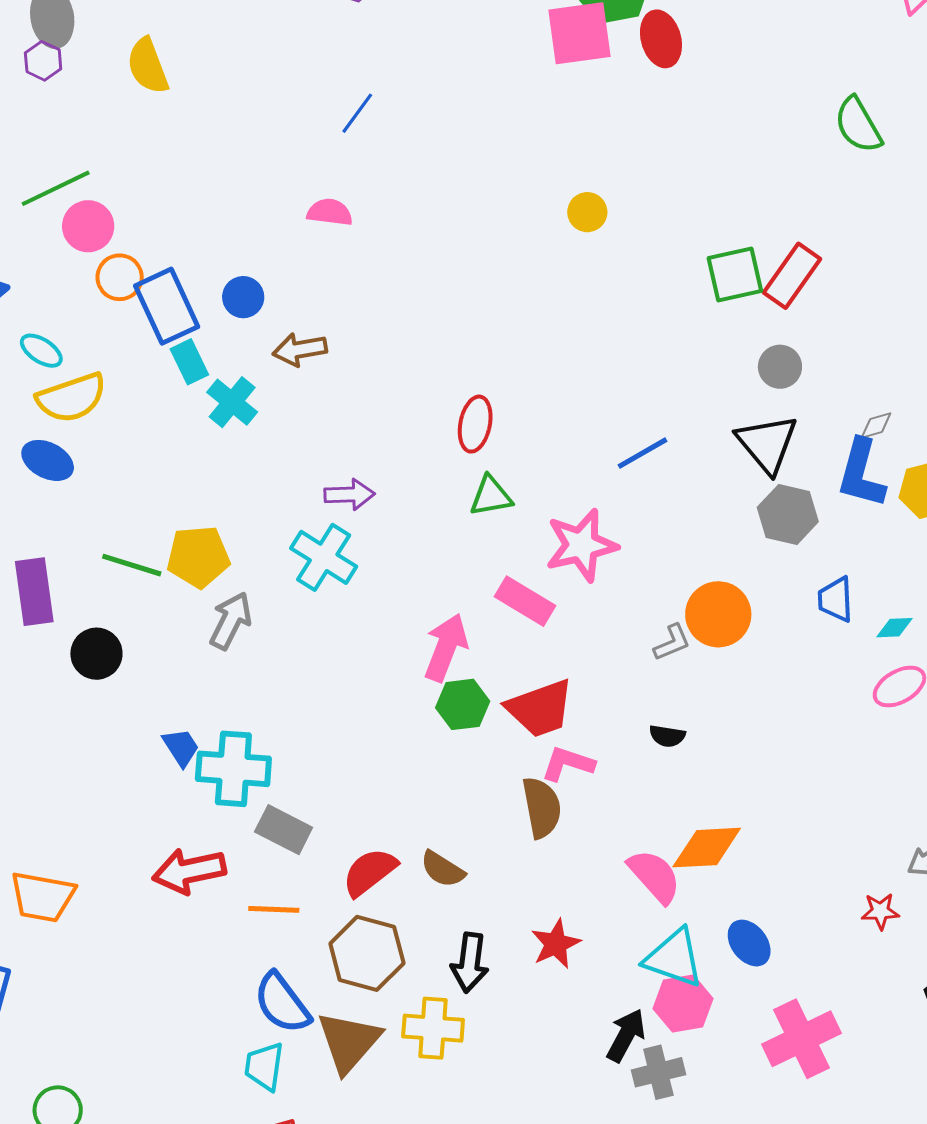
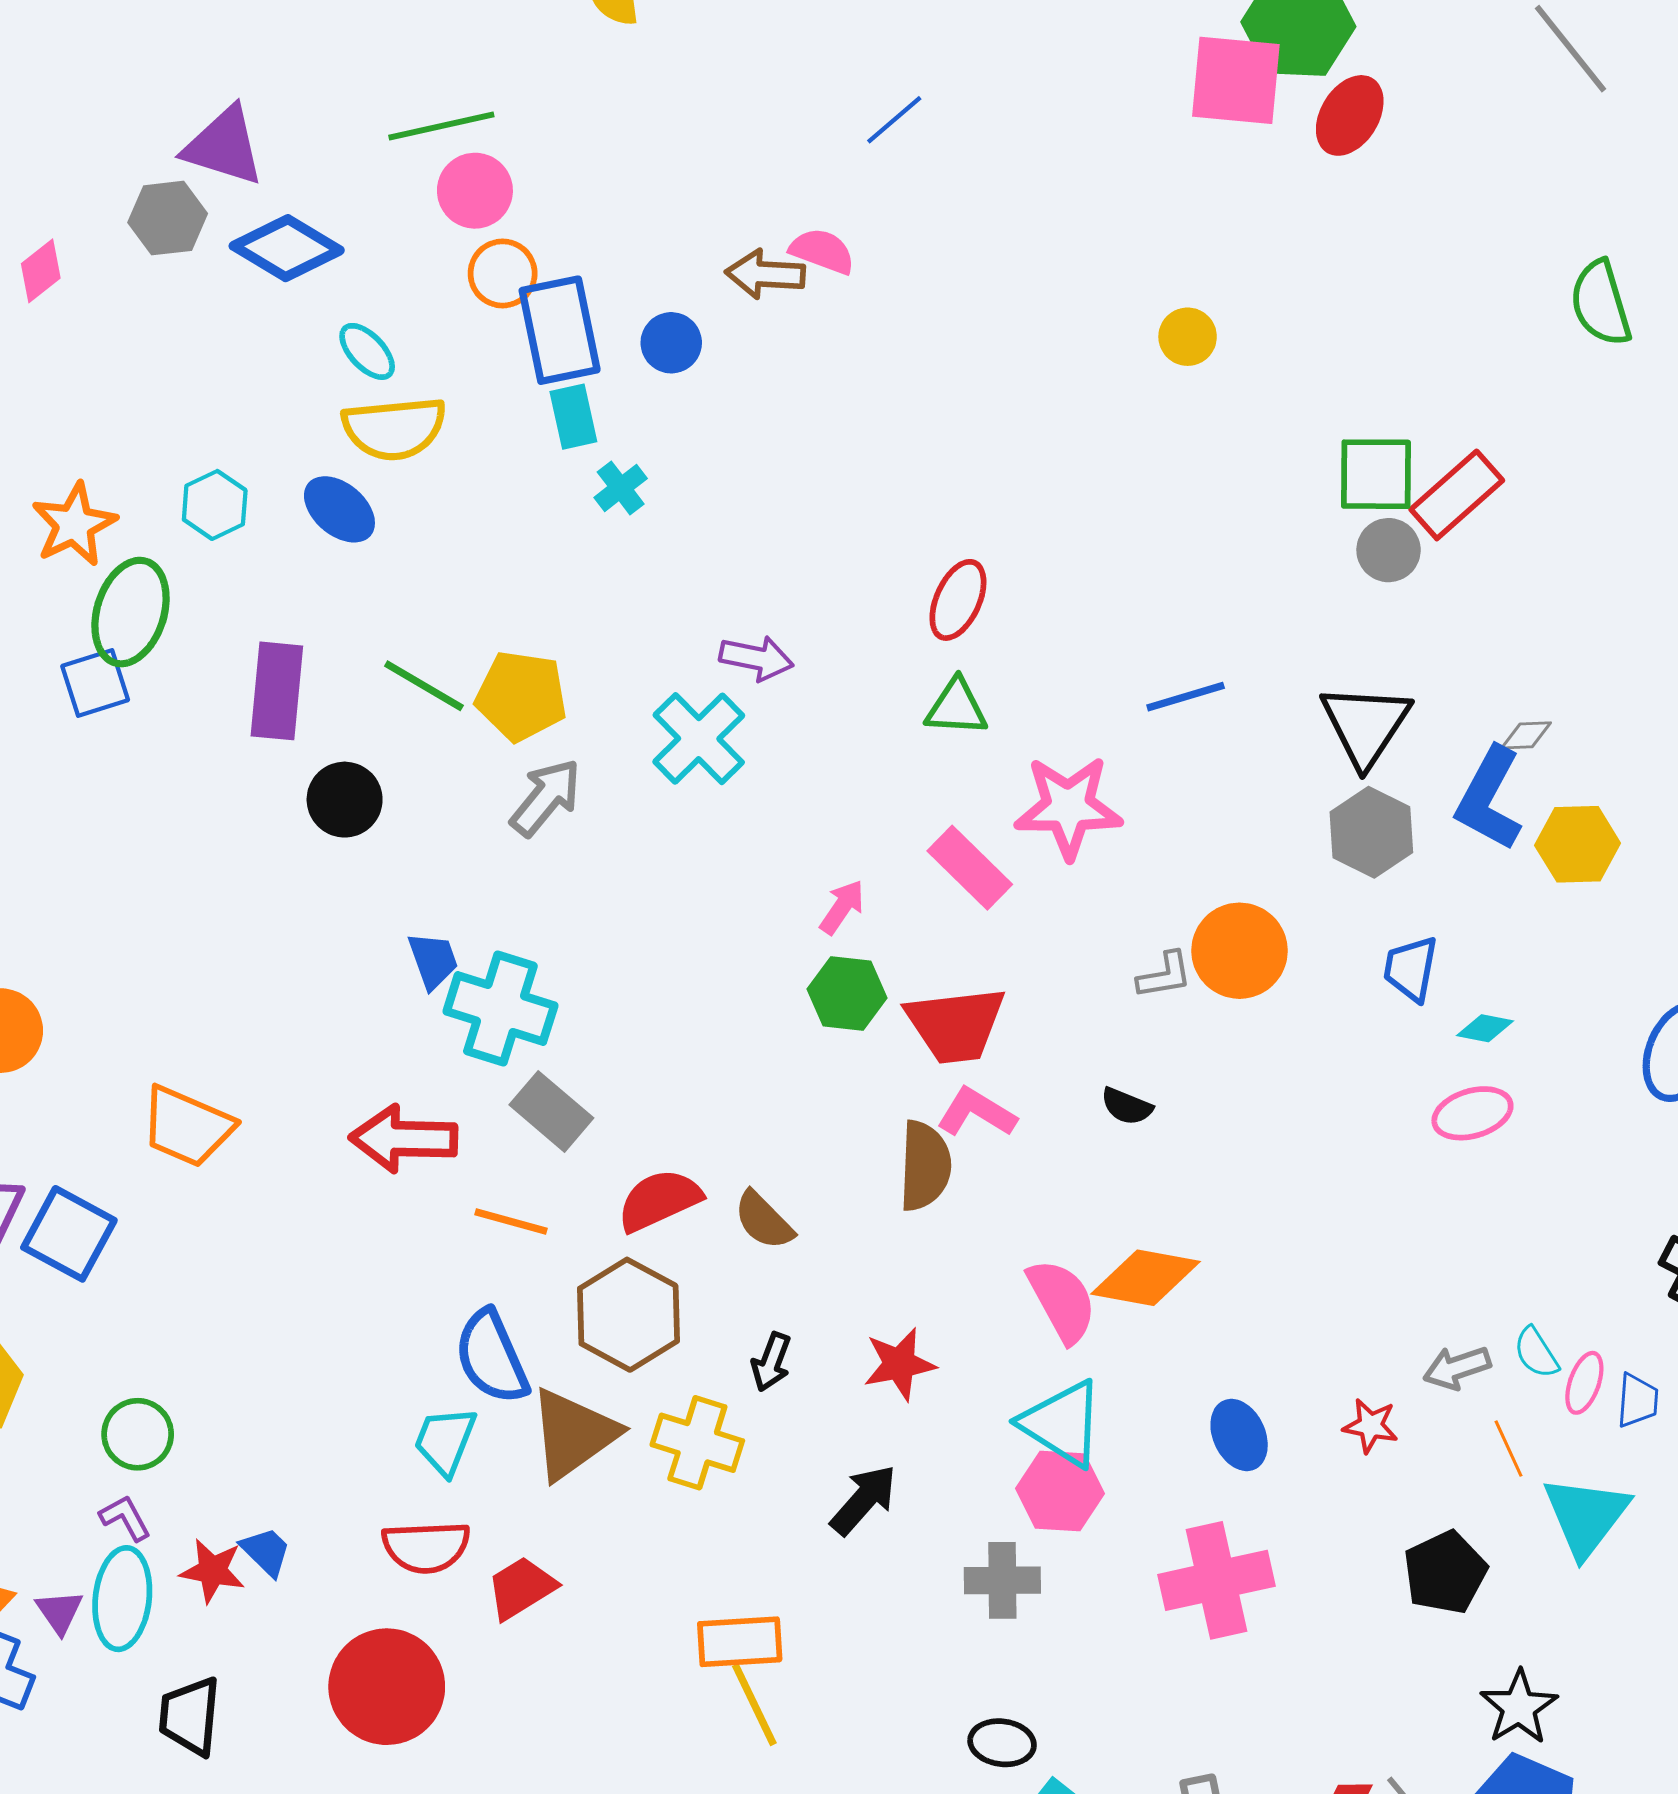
red ellipse: (661, 39) -> (1350, 115), turned 34
brown arrow: (300, 349) -> (765, 274), moved
gray circle: (780, 367) -> (1389, 550), moved
cyan cross: (232, 402) -> (621, 488), size x0.7
pink arrow: (446, 647) -> (842, 907), size x0.6
blue ellipse: (749, 943) -> (1239, 1435), moved
black arrow: (470, 963) -> (771, 1362), size x0.7
black arrow: (626, 1035) -> (864, 1500), moved

